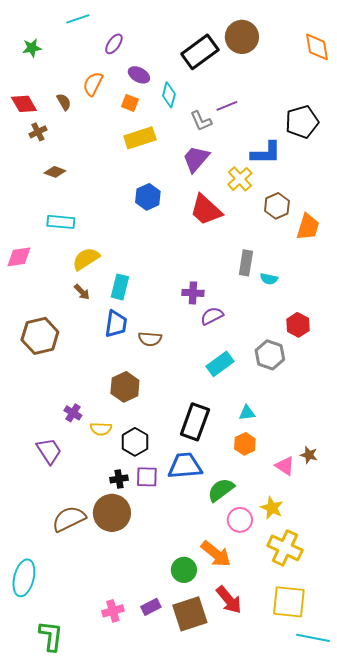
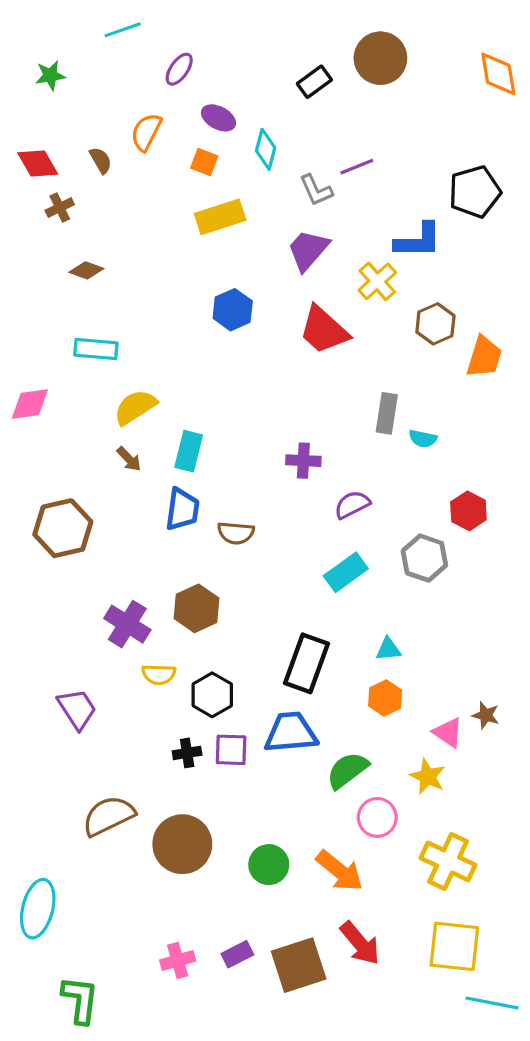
black rectangle: (200, 52) -> (314, 82), size x0.6
purple semicircle: (212, 316) -> (352, 505), moved
purple cross: (73, 413) -> (127, 624), moved, size x1.6
yellow star: (272, 508) -> (428, 777), moved
brown circle: (112, 513) -> (182, 844), moved
green circle: (184, 570) -> (269, 865), moved

